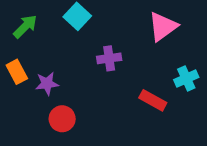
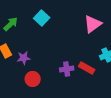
purple cross: (109, 58) -> (67, 69), moved

